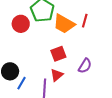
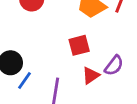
red triangle: (57, 75) -> (91, 75), moved

